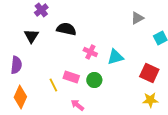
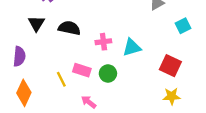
black semicircle: (66, 29) -> (69, 28), moved
pink cross: (90, 52) -> (103, 42), turned -32

